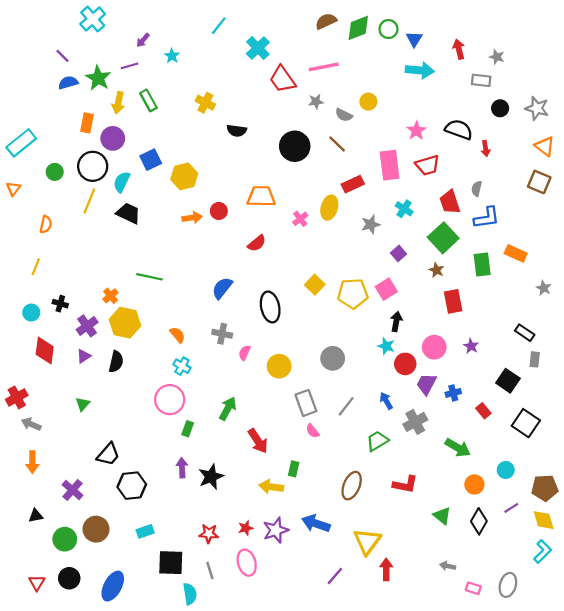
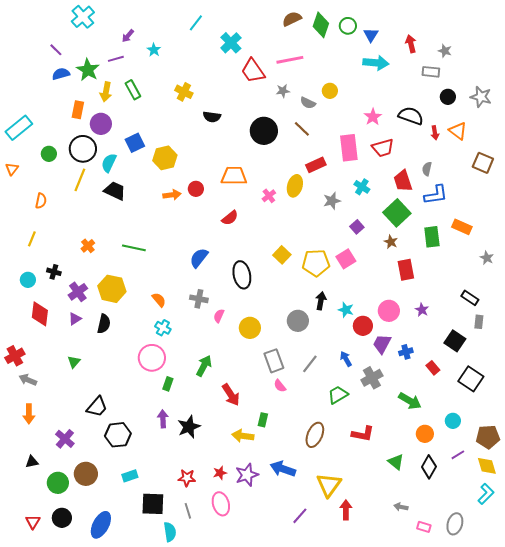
green diamond: (358, 28) -> (321, 25), turned -50
orange triangle: (545, 146) -> (458, 131), moved
orange cross: (111, 296) -> (88, 246), moved
black arrow: (396, 321) -> (321, 301), moved

